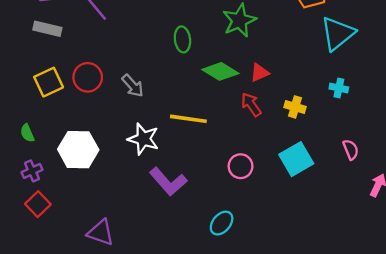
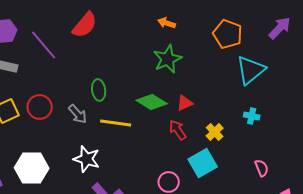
green ellipse: (182, 39) -> (99, 90), moved
yellow cross: (295, 107) -> (215, 132), turned 30
yellow line: (188, 119) -> (116, 123), moved
cyan square: (296, 159) -> (203, 163), moved

